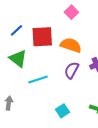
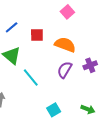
red square: (42, 37) -> (37, 35), size x0.6
cyan line: (38, 80) -> (31, 78), turned 66

